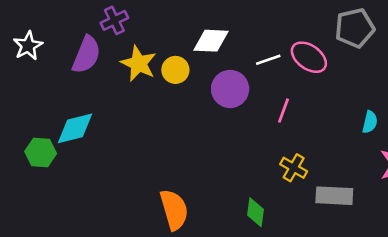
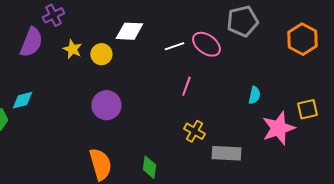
yellow star: (139, 64) -> (72, 49), size x0.7
purple circle: (230, 89) -> (106, 105), moved
cyan diamond: (75, 128) -> (22, 100), size x0.7
green diamond: (255, 212) -> (149, 167), moved

